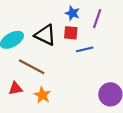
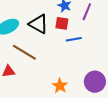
orange star: (42, 95) -> (60, 86), moved

